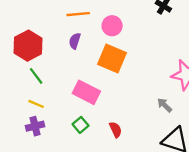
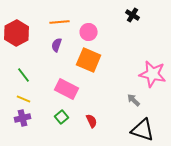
red hexagon: (28, 46) -> (17, 33), moved

